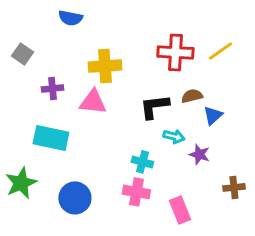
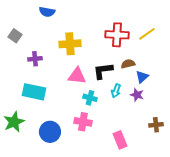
pink triangle: (93, 102) -> (77, 76), moved
cyan arrow: (174, 136) -> (116, 91), turned 96
purple star: (199, 154) -> (137, 95), moved
cyan cross: (142, 162) -> (90, 98), moved
pink cross: (136, 192) -> (83, 122), moved

